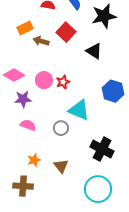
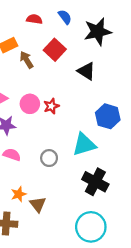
brown arrow: (41, 41) -> (26, 60), turned 42
cyan triangle: (79, 110) -> (84, 144), moved, turned -40
brown triangle: (61, 166) -> (38, 204), moved

